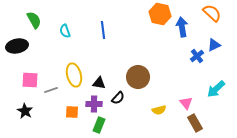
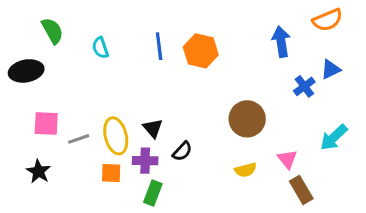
orange semicircle: (212, 13) -> (328, 20), turned 114
orange hexagon: (160, 14) -> (201, 51), moved
yellow ellipse: (74, 75) -> (116, 136), moved
brown circle: (138, 77) -> (247, 119), moved
black triangle: (99, 83) -> (153, 128), turned 40

